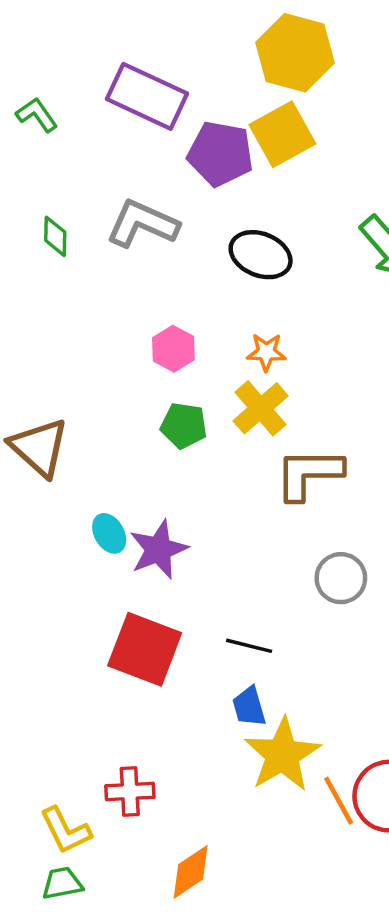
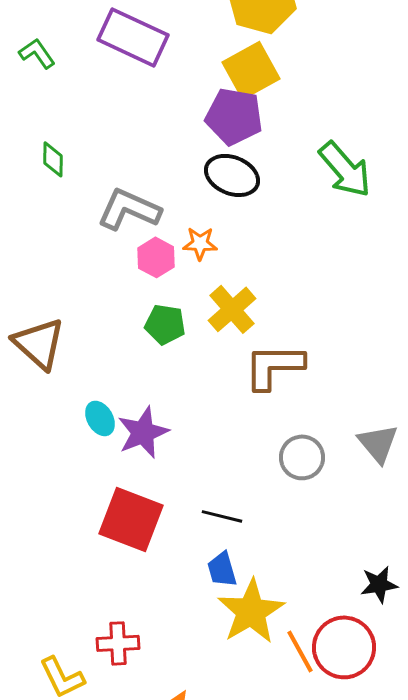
purple pentagon: (220, 154) -> (234, 116), moved
gray L-shape: (142, 224) -> (129, 209), moved
orange star: (266, 352) -> (200, 243), moved

